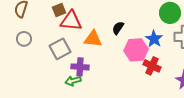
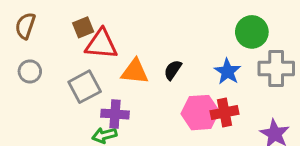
black semicircle: (118, 28) -> (173, 70), moved
pink hexagon: (136, 50) -> (200, 113), moved
red cross: (152, 66) -> (224, 113), turned -36

